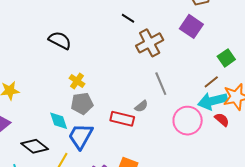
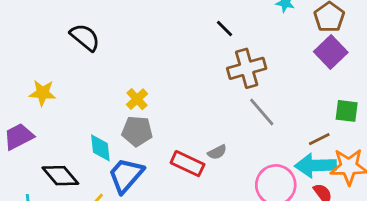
purple square: (191, 26) -> (331, 52), moved
black semicircle: (60, 40) -> (85, 37), moved
green square: (226, 58) -> (347, 111), turned 30
gray line: (161, 84) -> (262, 112), moved, turned -30

